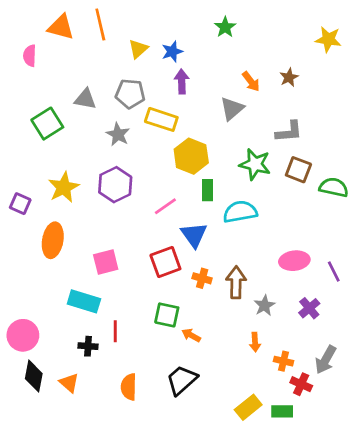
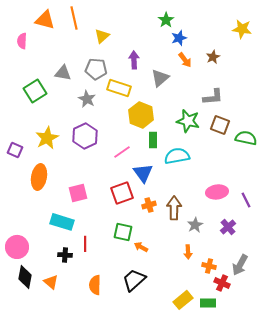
blue star: (172, 52) -> (179, 38), moved
gray triangle: (232, 109) -> (160, 78), moved
orange cross: (202, 278) -> (149, 205), turned -32

